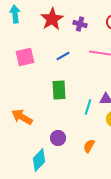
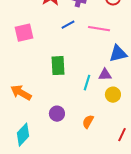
blue line: (63, 56) -> (68, 25), moved
cyan diamond: (39, 160) -> (23, 135), moved

